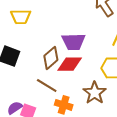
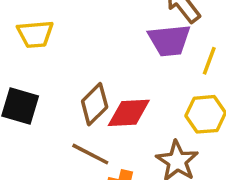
purple trapezoid: (73, 42) -> (169, 40), moved

